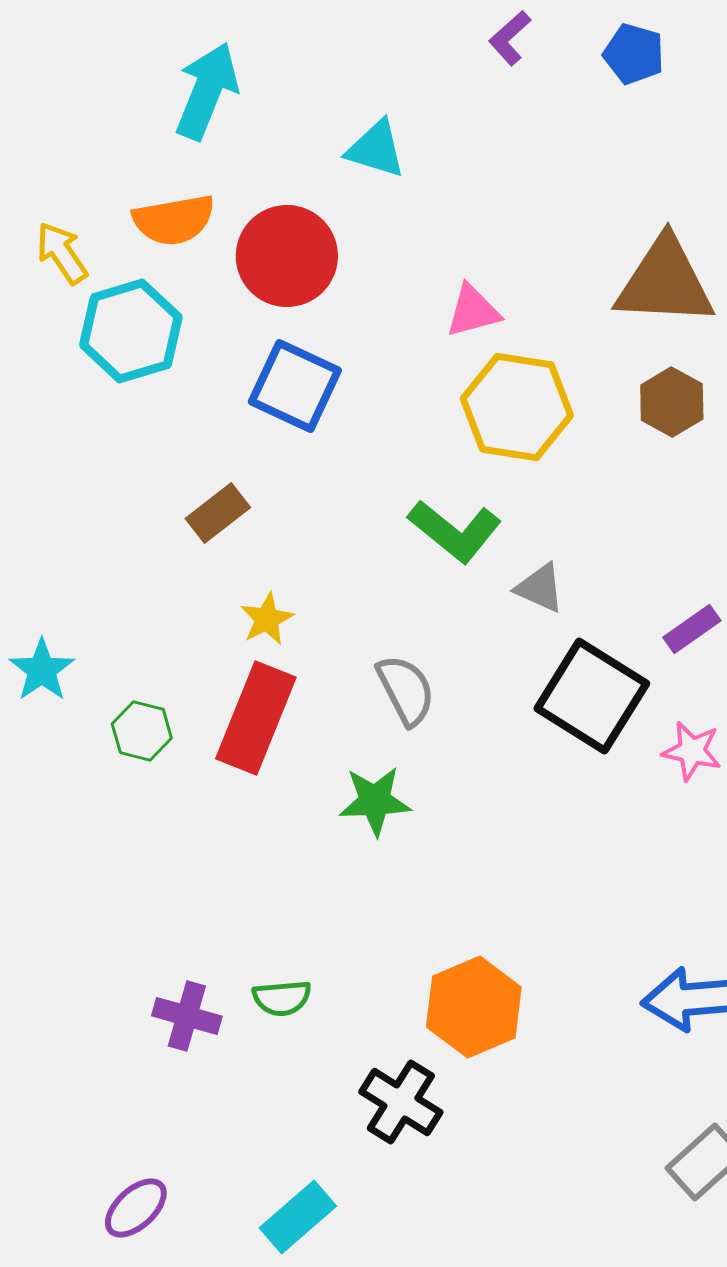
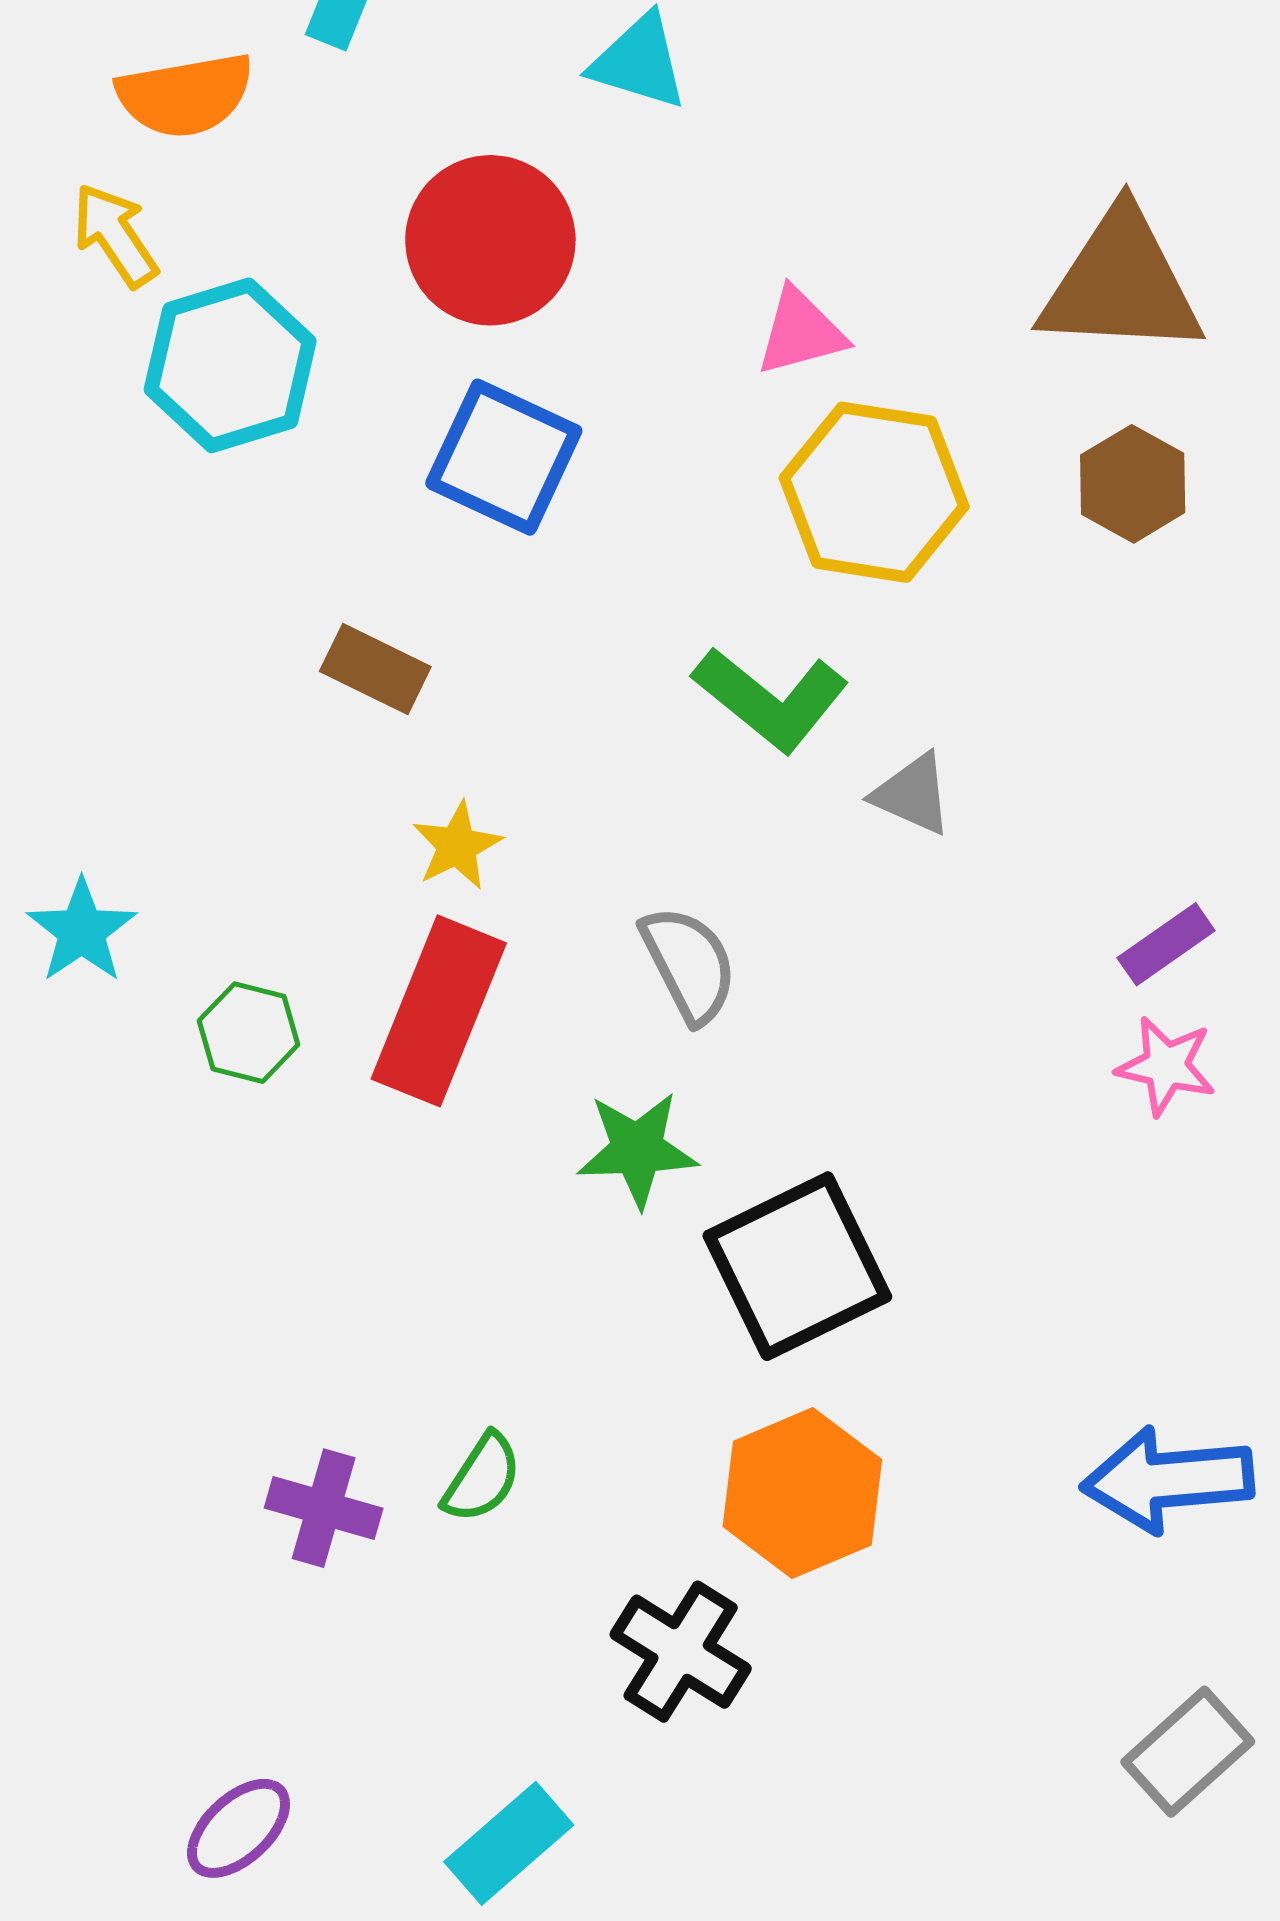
orange semicircle: (174, 220) -> (185, 95), moved
brown rectangle: (218, 513) -> (375, 669), turned 64
purple rectangle: (692, 629) -> (1166, 944), moved
black square: (592, 696) -> (797, 1266), moved, turned 32
green semicircle: (282, 998) -> (482, 1478), turned -52

